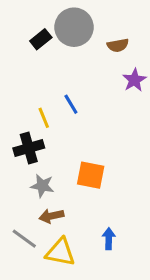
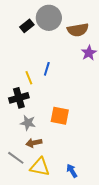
brown semicircle: (118, 45) -> (78, 30), size x1.5
blue line: (71, 104) -> (47, 69), turned 48
blue arrow: (109, 239) -> (72, 171), moved, turned -32

